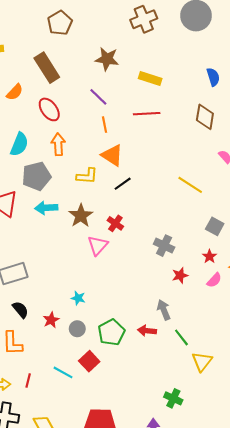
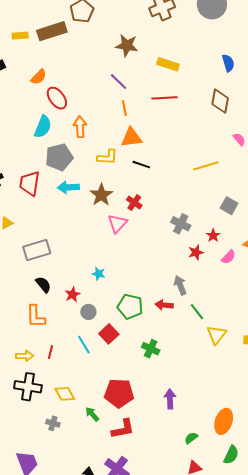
brown rectangle: (47, 68) -> (52, 31), moved, turned -76
red ellipse: (49, 109) -> (57, 98), moved
orange triangle: (112, 155) -> (131, 137), turned -40
black line: (123, 184) -> (141, 165), turned 54
yellow line: (190, 185) -> (206, 166), turned -50
red star: (210, 256) -> (213, 235), moved
gray circle: (77, 329) -> (88, 312), moved
green pentagon: (111, 332) -> (130, 307), turned -30
cyan line: (63, 372) -> (84, 345), turned 30
green cross: (173, 398) -> (151, 349), moved

